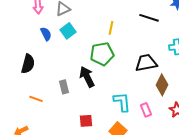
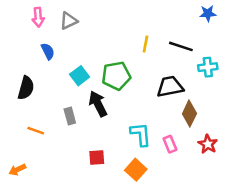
black line: (149, 18) -> (181, 46), moved
yellow line: (111, 28) -> (146, 44), moved
cyan square: (68, 31) -> (80, 76), moved

